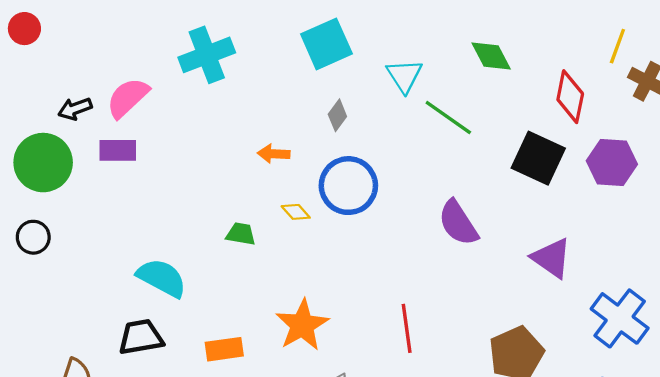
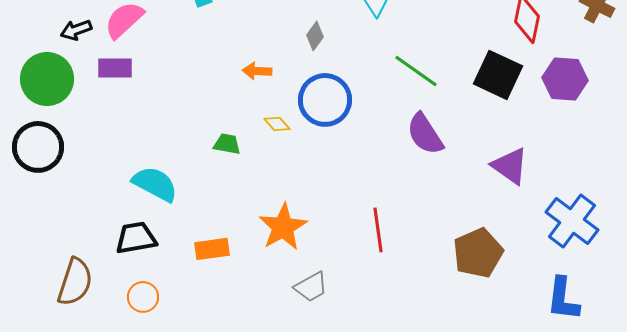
green line: (448, 117) -> (416, 71), moved
black circle: (33, 237) -> (38, 147), size x1.6

